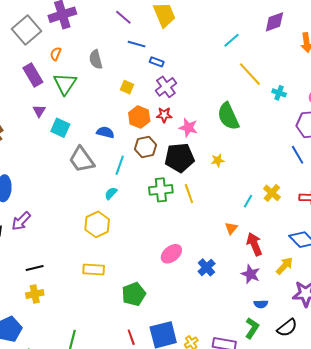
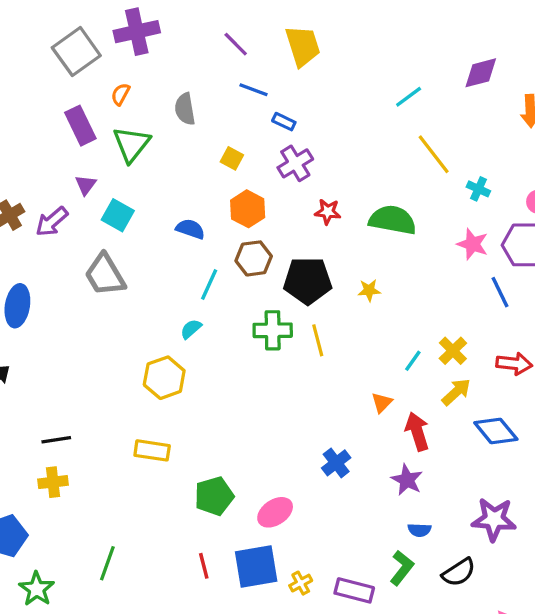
red star: (164, 115) -> (328, 212), moved
green semicircle: (228, 116) -> (393, 220), turned 120
pink star: (188, 128) -> (473, 244), moved
gray trapezoid: (82, 160) -> (105, 275), moved
purple arrow: (21, 221) -> (52, 222), moved
pink ellipse: (171, 254) -> (275, 512), moved
yellow arrow: (285, 266) -> (456, 392), moved

